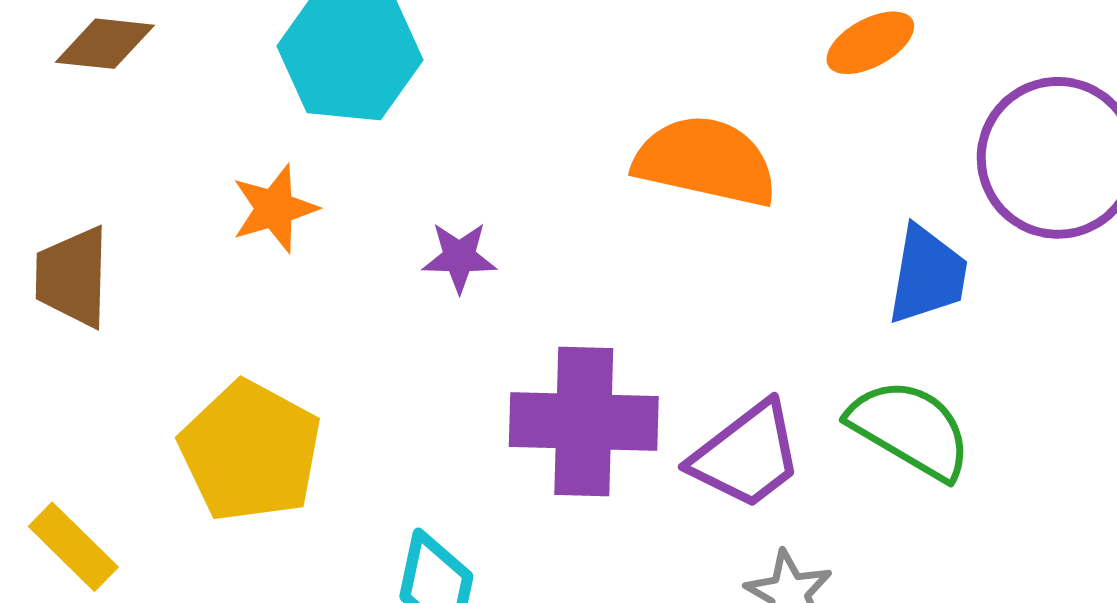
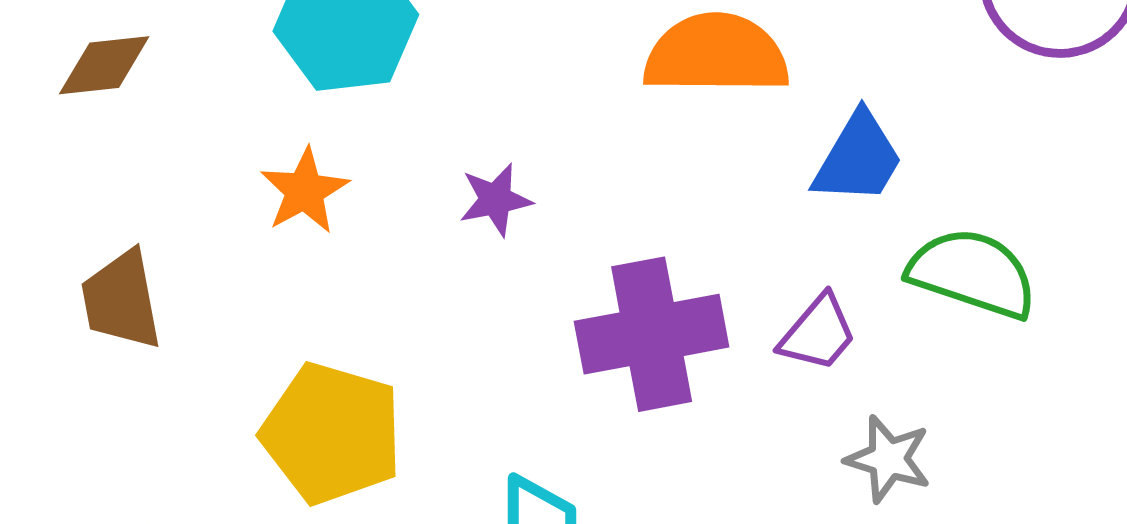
blue trapezoid: (927, 275) -> (858, 158), moved, turned 33
purple trapezoid: (747, 455) -> (818, 333), size x0.7

